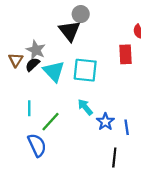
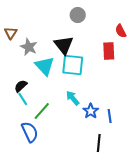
gray circle: (81, 14) -> (78, 15), moved
black triangle: (69, 31) -> (64, 45), moved
brown triangle: (16, 60) -> (11, 33), moved
black semicircle: (33, 64) -> (21, 86), moved
cyan line: (29, 108) -> (23, 99), turned -32

